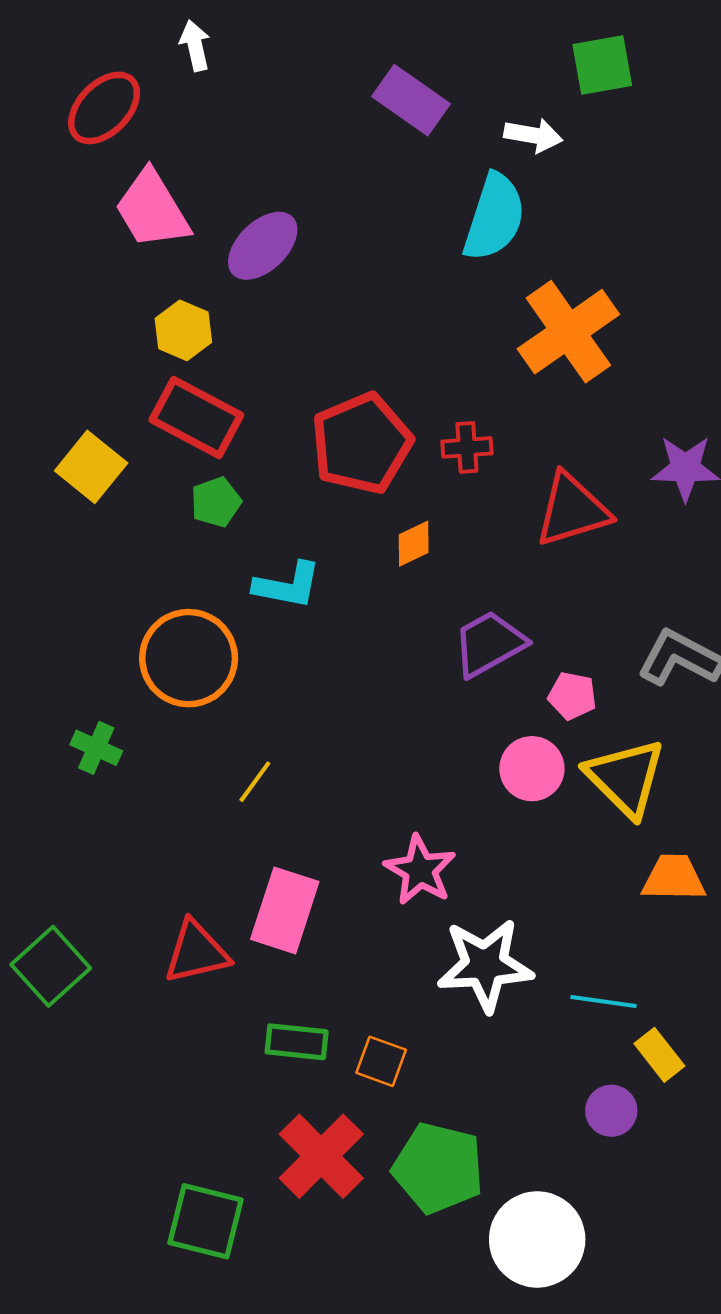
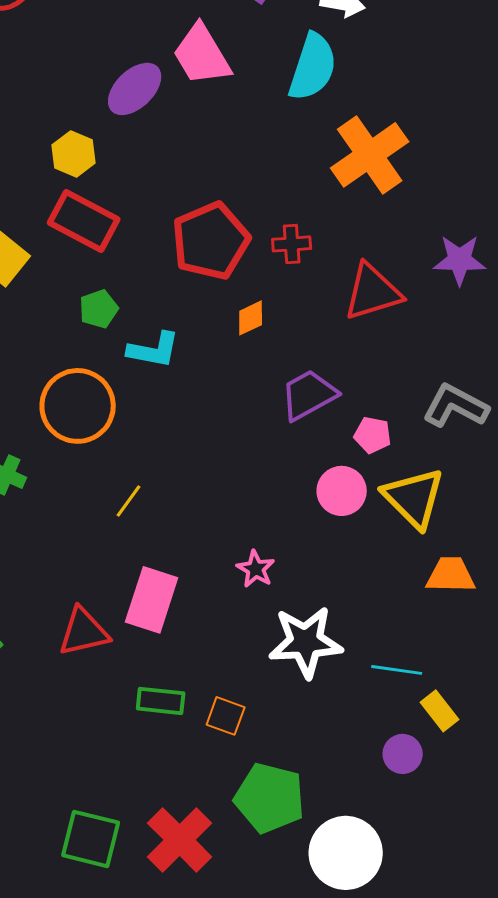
pink trapezoid: (152, 209) -> (202, 55), moved
green pentagon: (216, 502) -> (99, 309), moved
pink star: (420, 870) -> (256, 569), size x0.7
red cross: (321, 1156) -> (180, 840), moved

